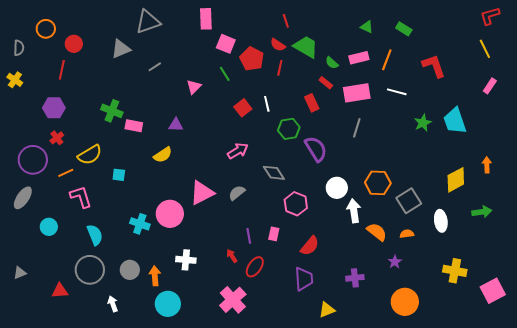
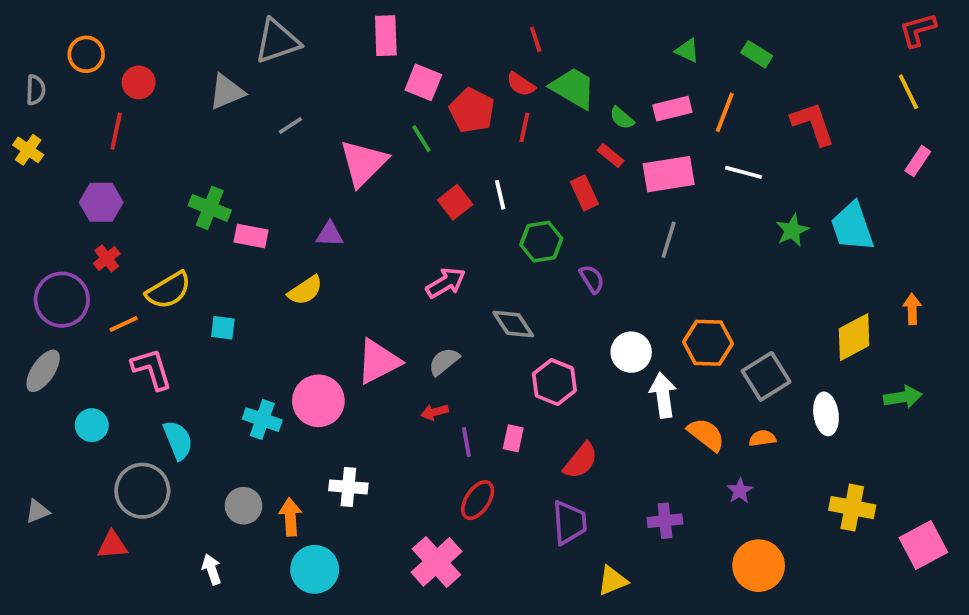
pink triangle: (194, 87) -> (363, 163), size x1.8
purple semicircle: (316, 149) -> (592, 279), size x0.6
red arrow: (232, 256) -> (435, 412), moved, turned -72
gray circle: (90, 270) -> (142, 491), moved

